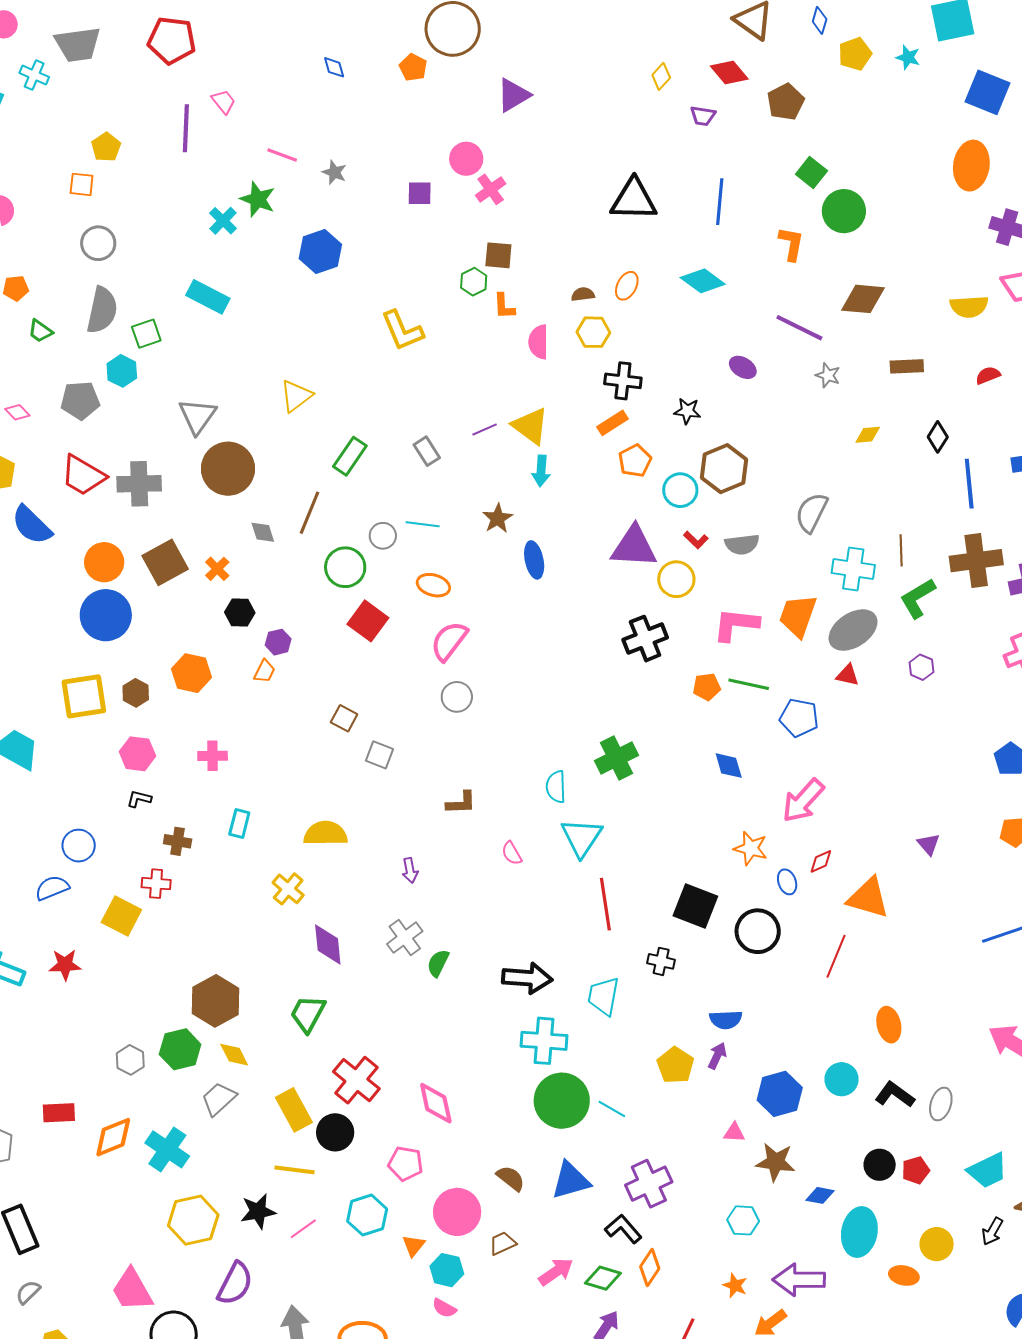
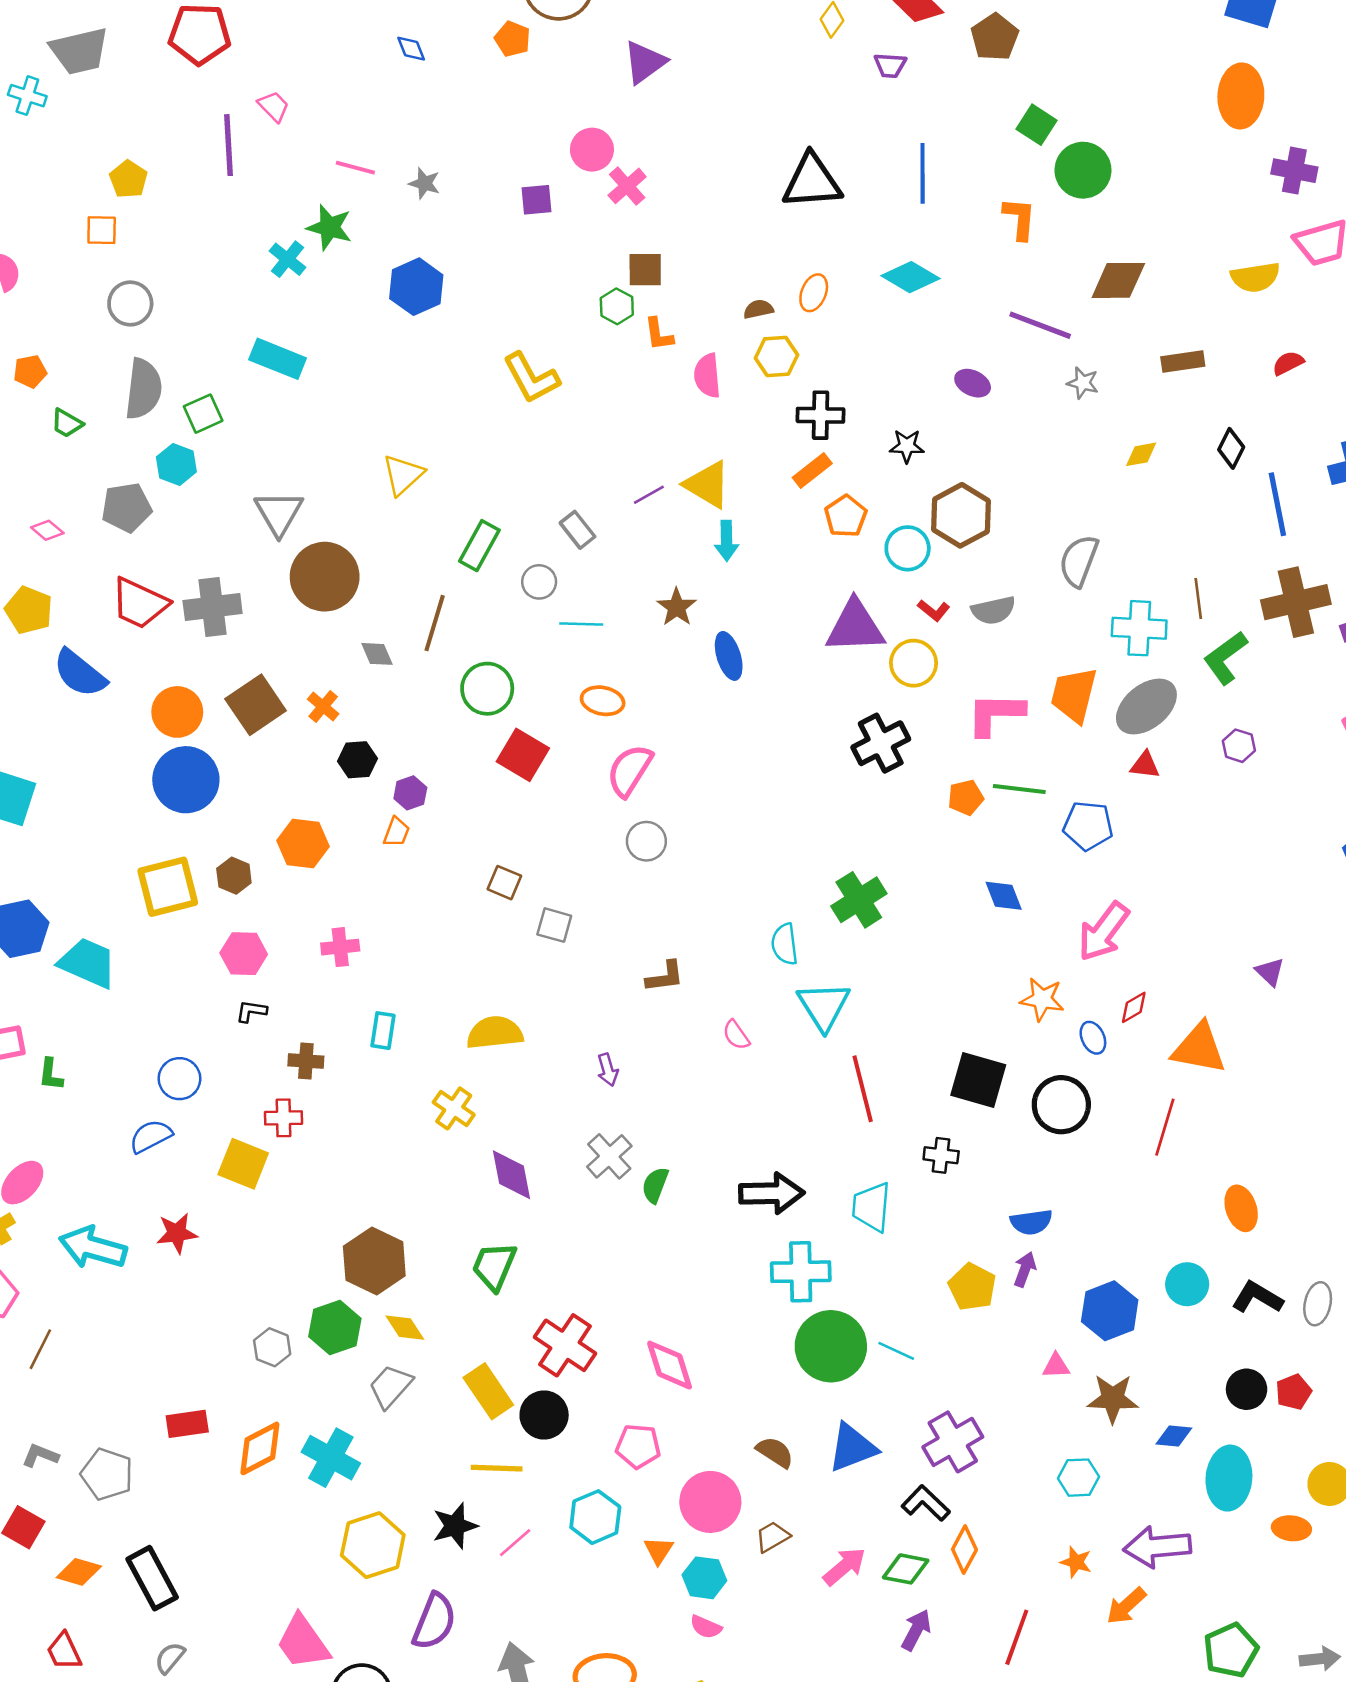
gray circle: (383, 536) -> (539, 582), moved

